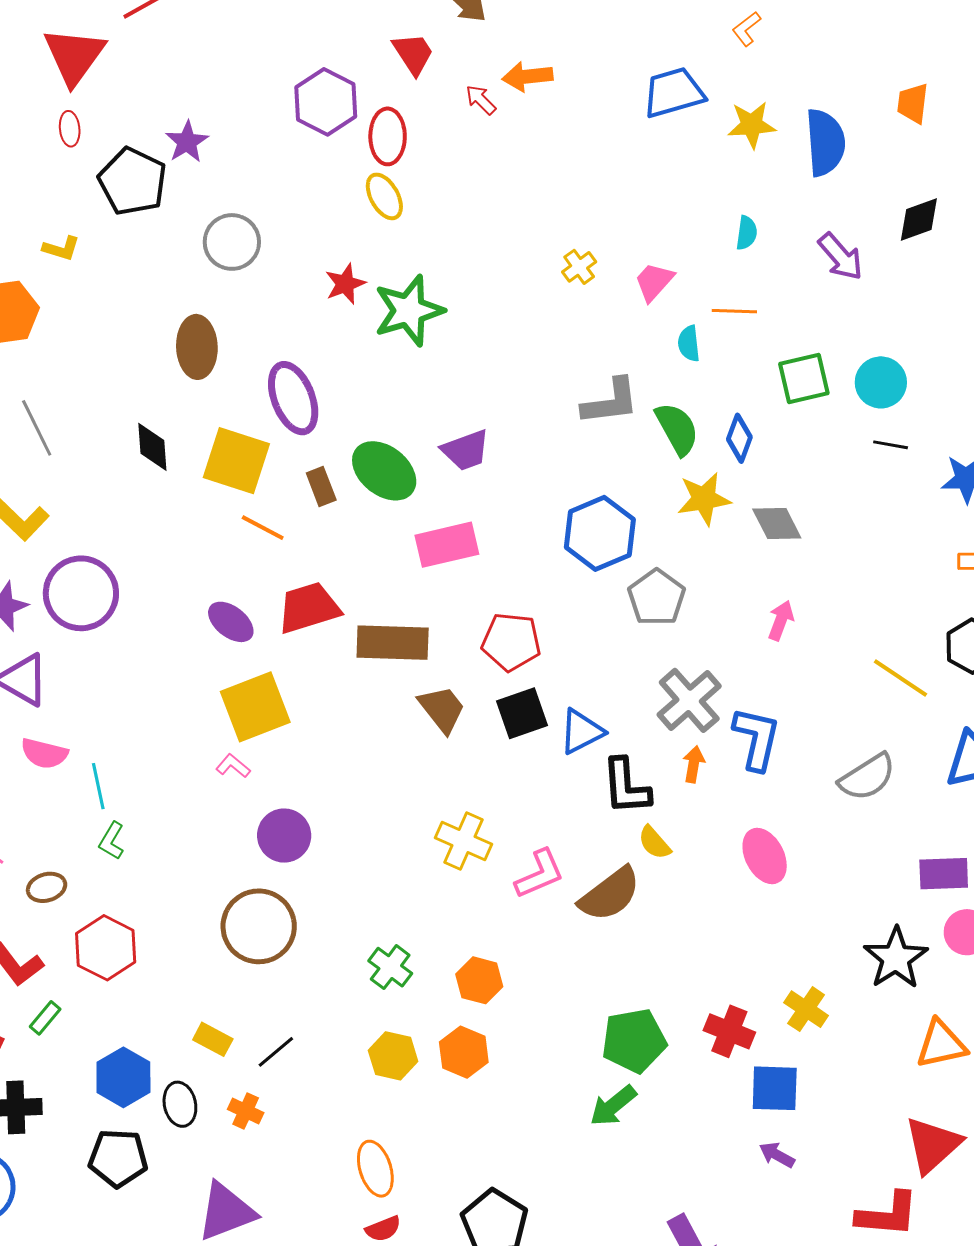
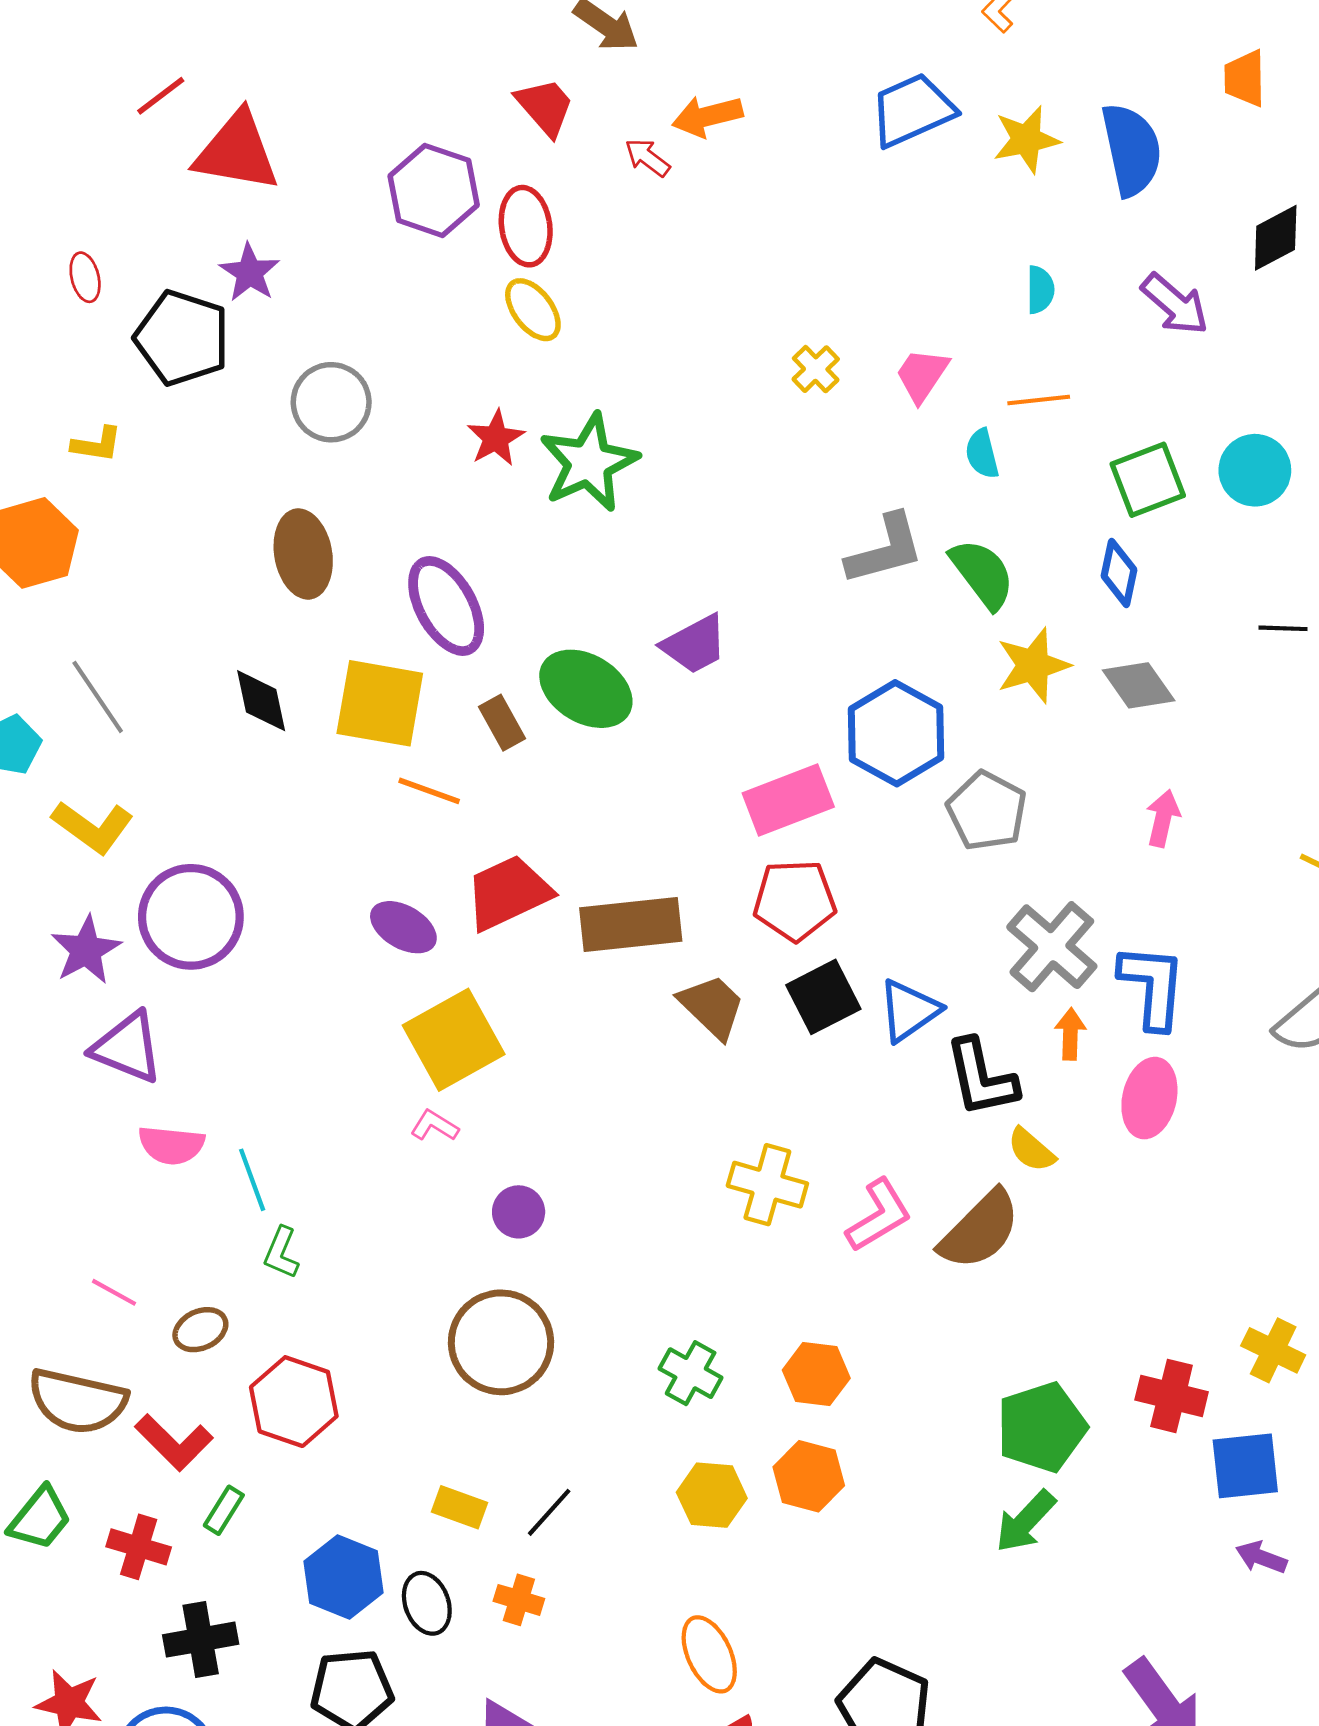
red triangle: (74, 56) -> (237, 152), moved, turned -48
blue diamond: (739, 438) -> (1119, 573), moved
black line: (891, 445) -> (1283, 628), moved
pink rectangle: (447, 545) -> (788, 800), moved
purple circle: (284, 836) -> (519, 1212), size x0.7
pink ellipse: (765, 856) -> (1149, 1098), moved, turned 48

